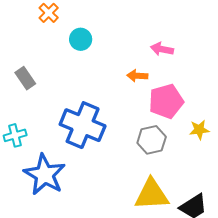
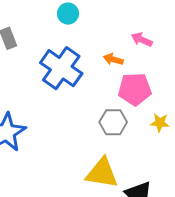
blue cross: (83, 125) -> (61, 68), moved

